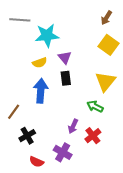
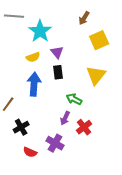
brown arrow: (106, 18) -> (84, 18), moved
cyan star: (47, 35) -> (40, 31), turned -30
yellow square: (109, 45) -> (99, 40), turned 30
green arrow: (95, 106) -> (74, 99), moved

